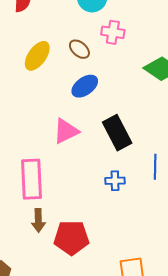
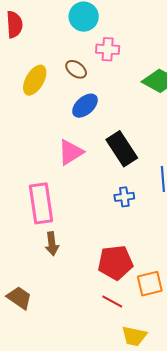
red pentagon: (71, 238) -> (115, 263), moved

